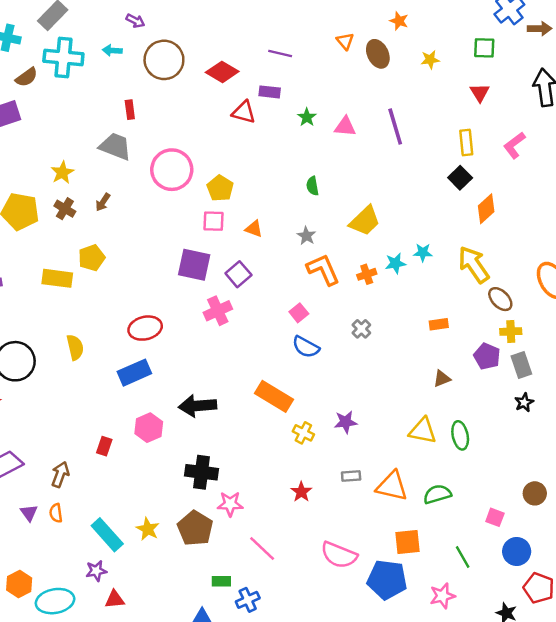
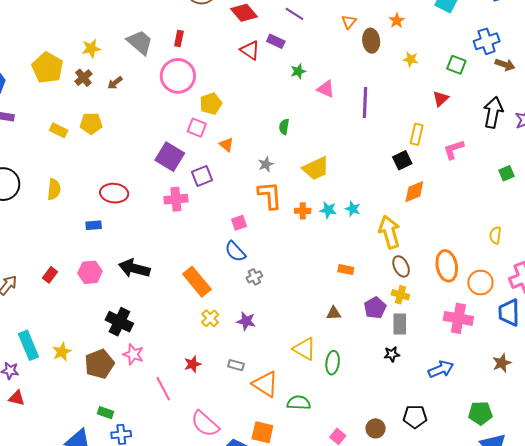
red rectangle: (130, 110) -> (179, 39), moved
yellow rectangle: (57, 278) -> (59, 130), size x0.7
gray cross: (361, 329) -> (254, 277), moved
blue rectangle: (134, 373) -> (94, 225), size x0.6
pink line: (262, 549) -> (163, 389), moved

